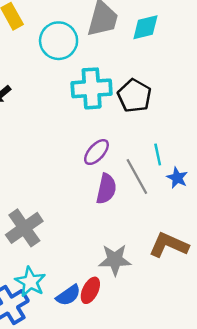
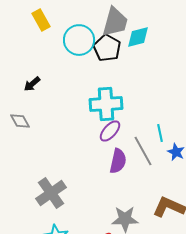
cyan diamond: (145, 27) -> (138, 37), moved
cyan cross: (92, 88) -> (106, 104), moved
black pentagon: (134, 96) -> (107, 48), moved

